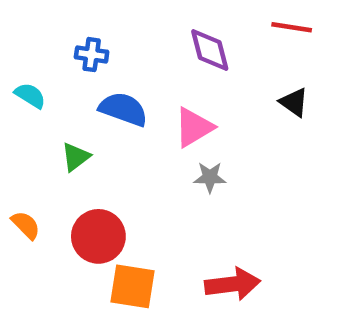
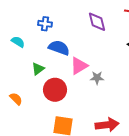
pink triangle: (194, 127) -> (79, 66), moved
red circle: (98, 236) -> (55, 90), moved

